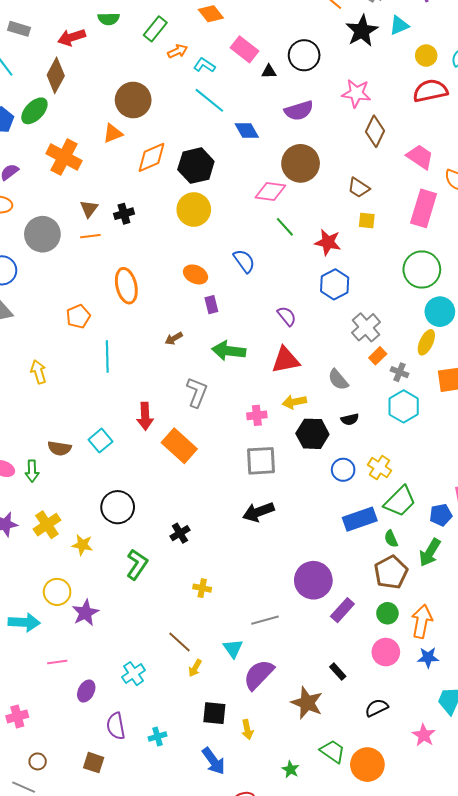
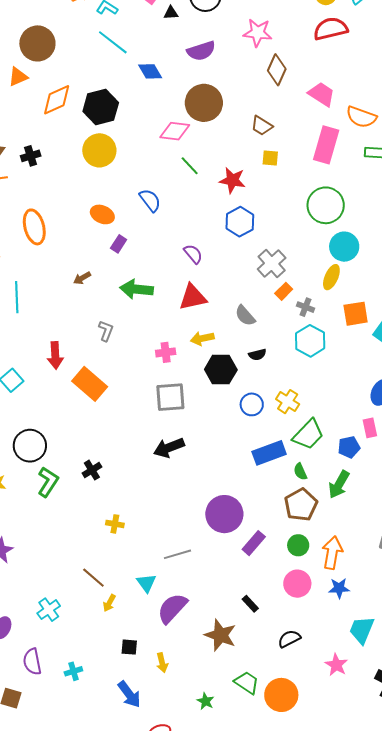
purple rectangle: (211, 305) -> (119, 244), turned 48
gray L-shape: (197, 392) -> (106, 331), size x0.7
green L-shape: (137, 564) -> (48, 482), moved
black square: (214, 713) -> (129, 647), size x0.7

